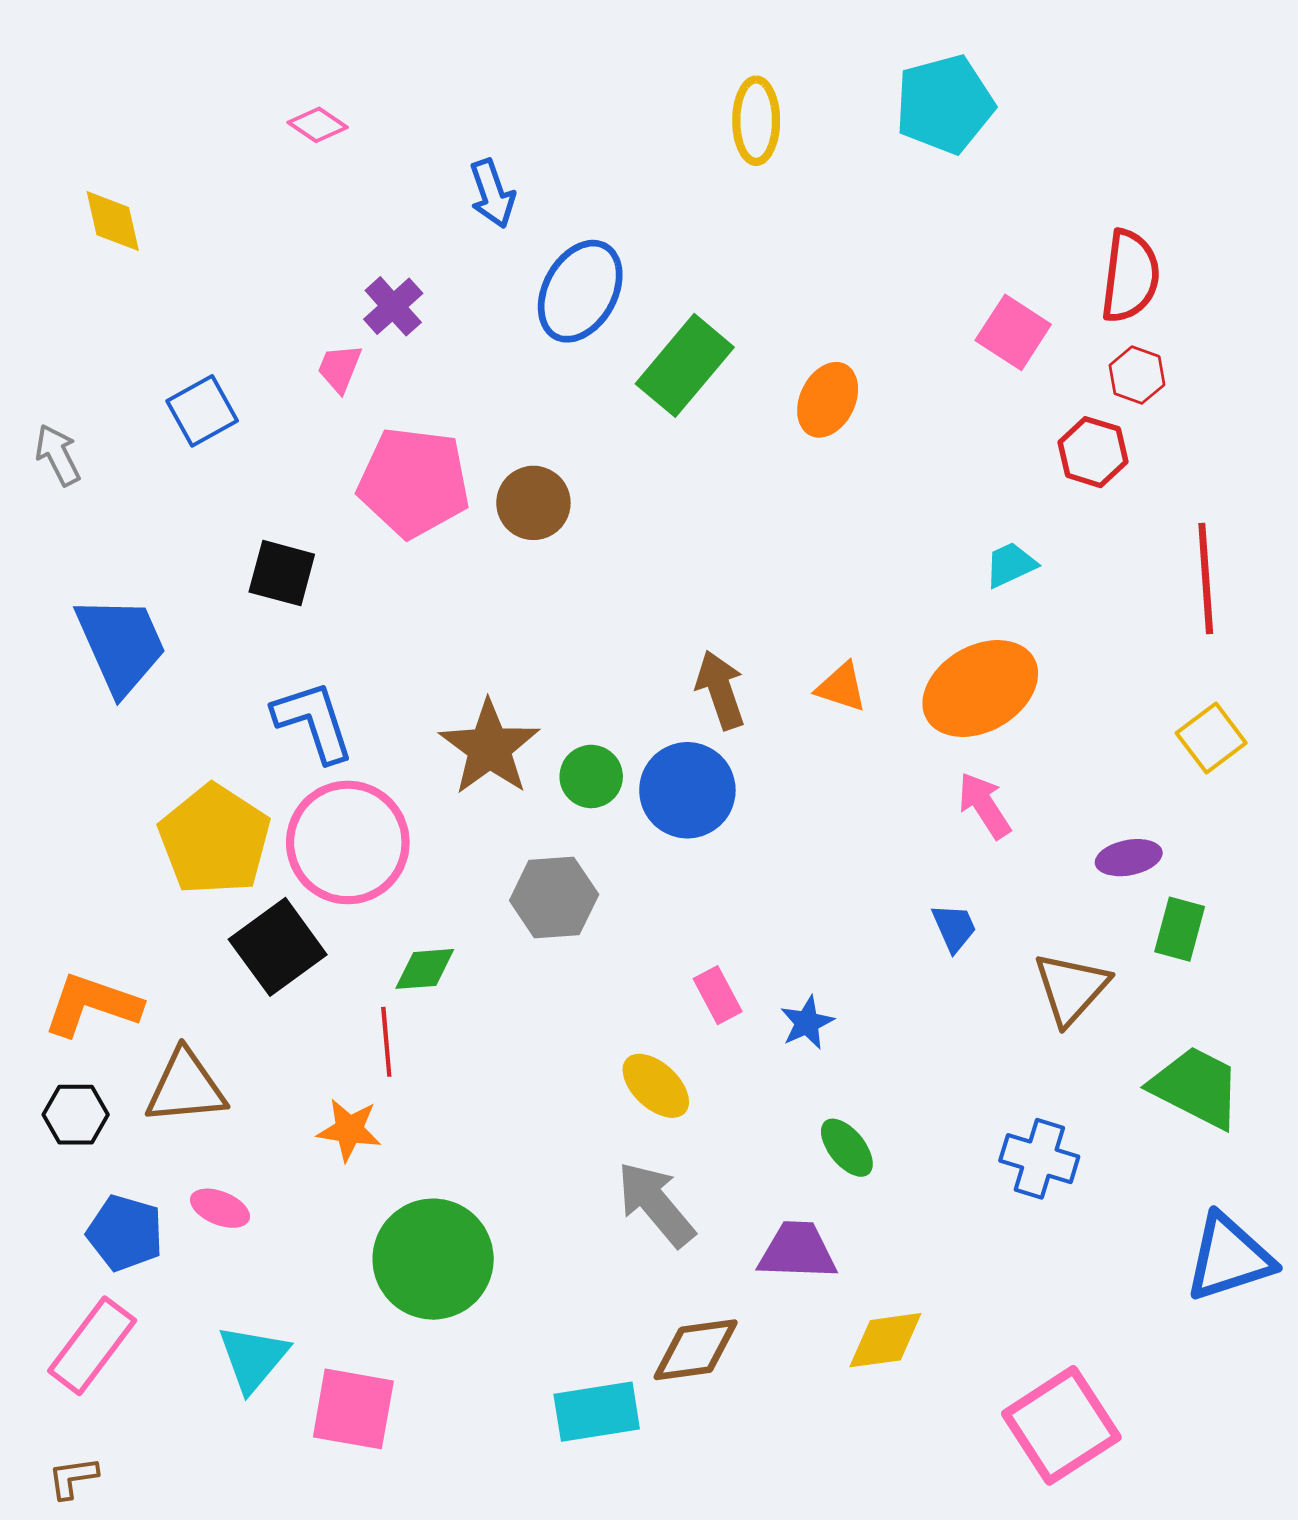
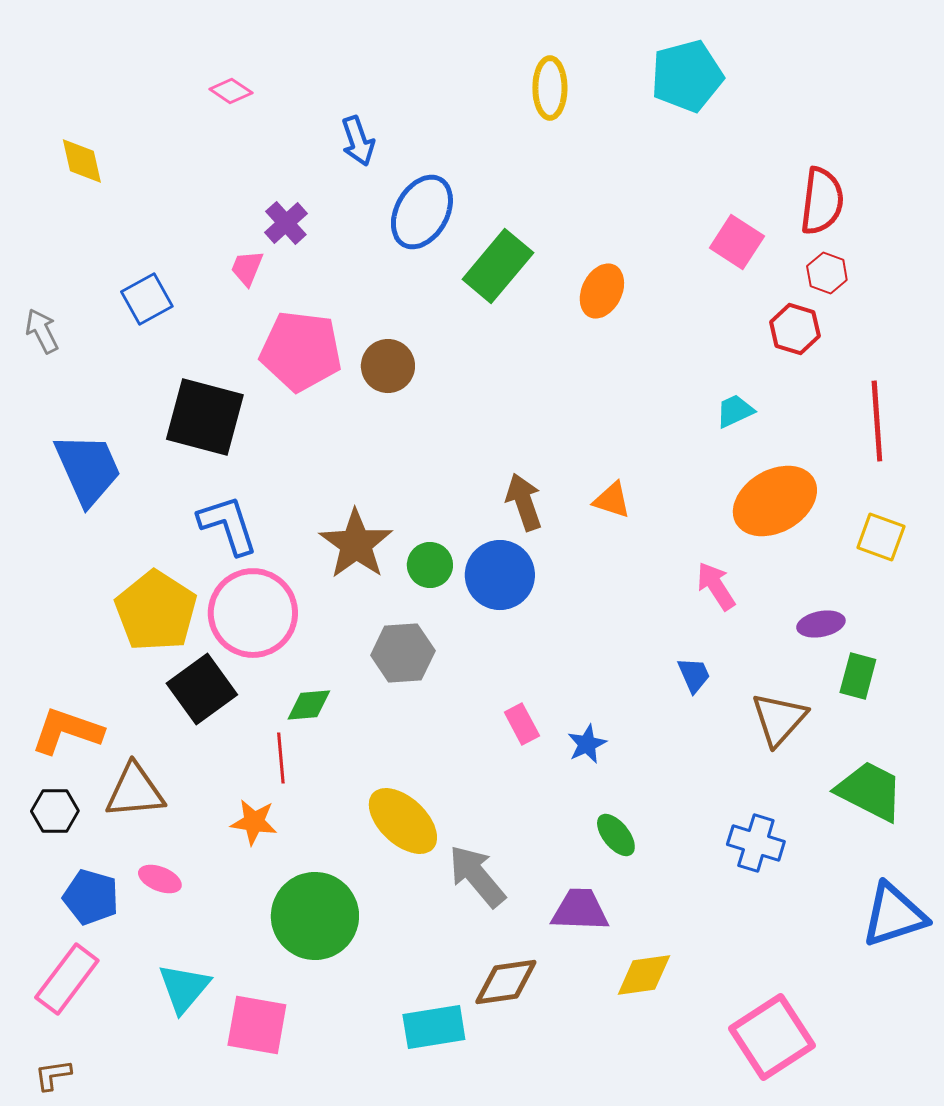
black square: (282, 573) -> (205, 417), size x1.6
orange ellipse: (980, 689) -> (775, 501), moved
yellow square: (1211, 738) -> (881, 537), turned -33
yellow ellipse: (656, 1086) -> (403, 821), moved, size x1.4

